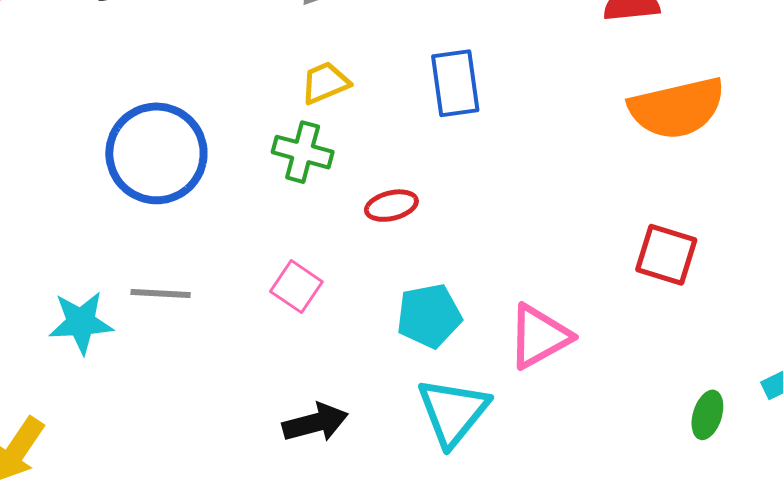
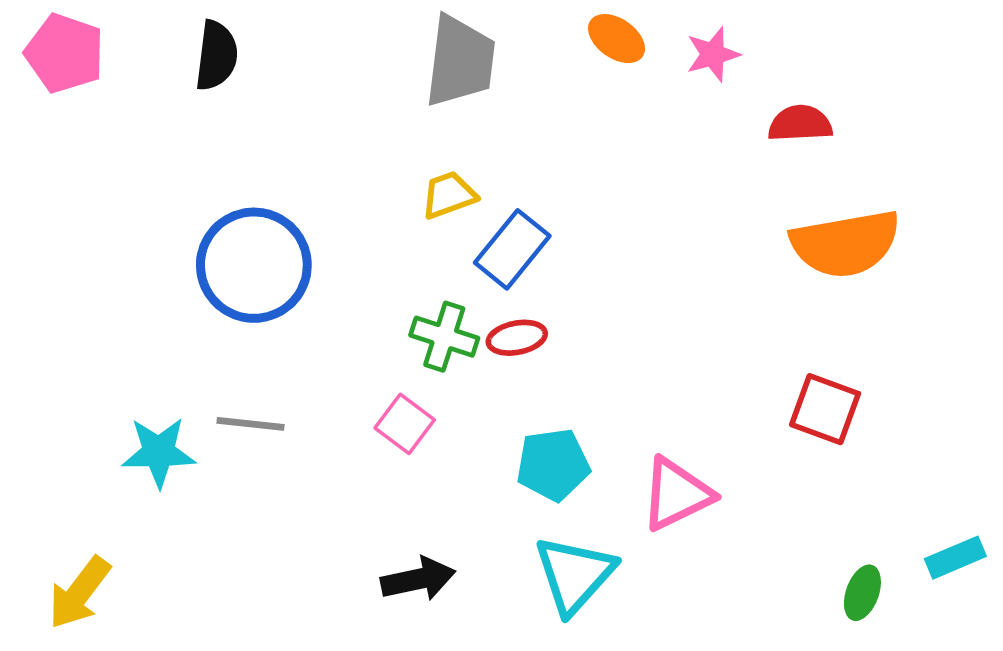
blue rectangle: (455, 83) -> (512, 249), moved, turned 44
green cross: (303, 152) -> (444, 337), moved

